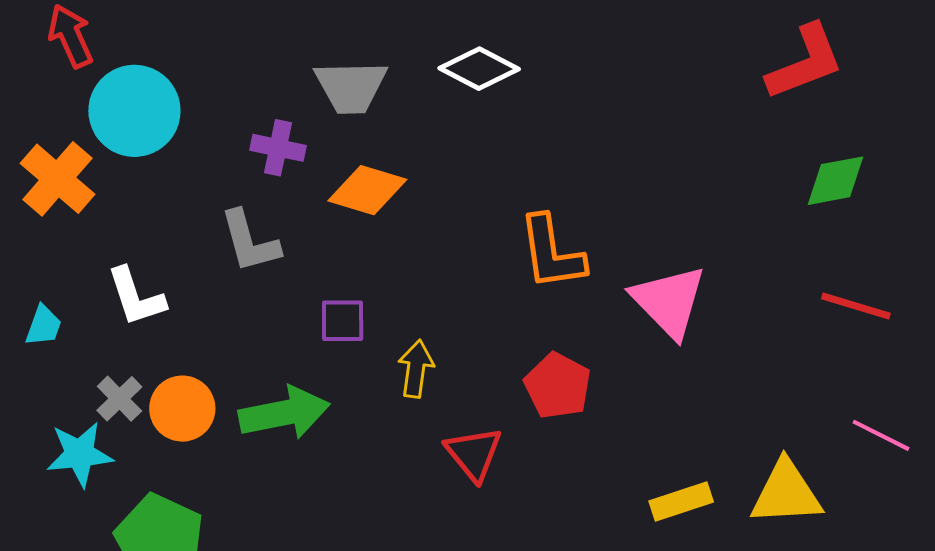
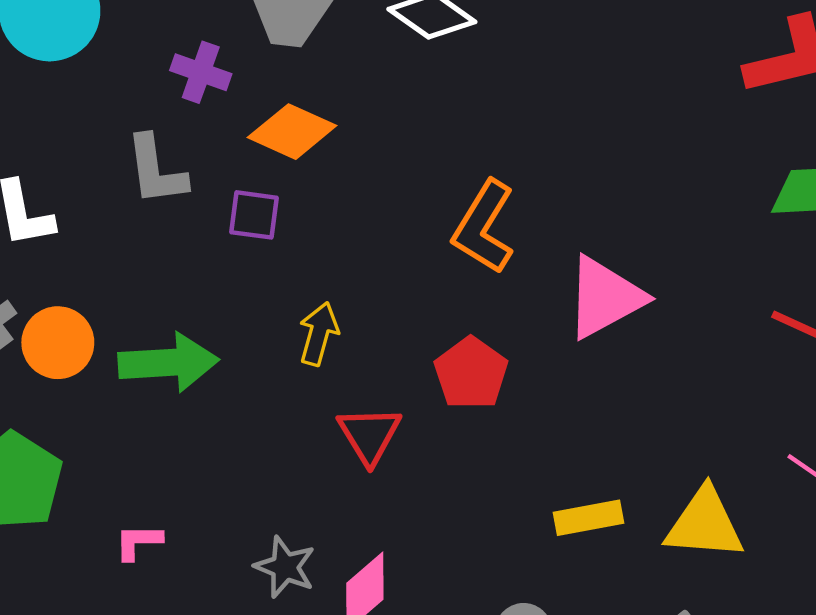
orange L-shape: (552, 253) -> (484, 227), turned 32
pink triangle: (669, 301) -> (605, 297), turned 38
purple square: (343, 321) -> (254, 215), moved

